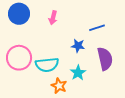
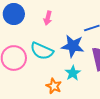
blue star: (78, 46) -> (73, 46), size x1.6
cyan semicircle: (47, 65) -> (42, 51), moved, turned 30

